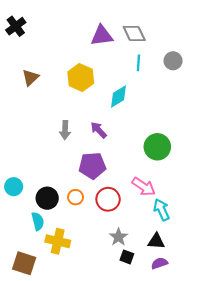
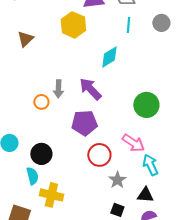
yellow hexagon: (81, 78) -> (73, 25), moved
purple arrow: (99, 130) -> (90, 89), size x1.4
orange circle: (76, 197) -> (41, 102), moved
gray star: (119, 237) -> (117, 180), moved

